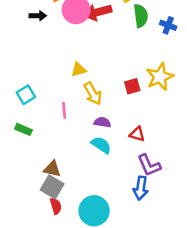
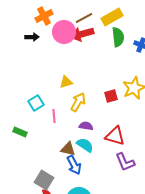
yellow arrow: (93, 94) -> (78, 102), turned -120
cyan square: (26, 95) -> (36, 103), moved
red triangle: (137, 134) -> (115, 136), size x1.5
brown triangle: (52, 169) -> (68, 149), moved
blue arrow: (141, 188) -> (74, 165), moved, turned -36

